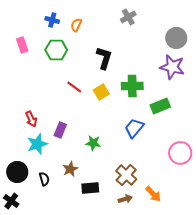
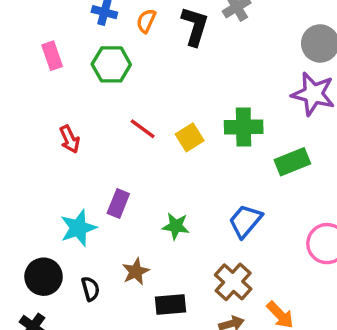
black L-shape: (104, 58) -> (195, 26), moved
red arrow: (31, 119) -> (70, 139), moved
blue trapezoid: (134, 128) -> (245, 221), moved

